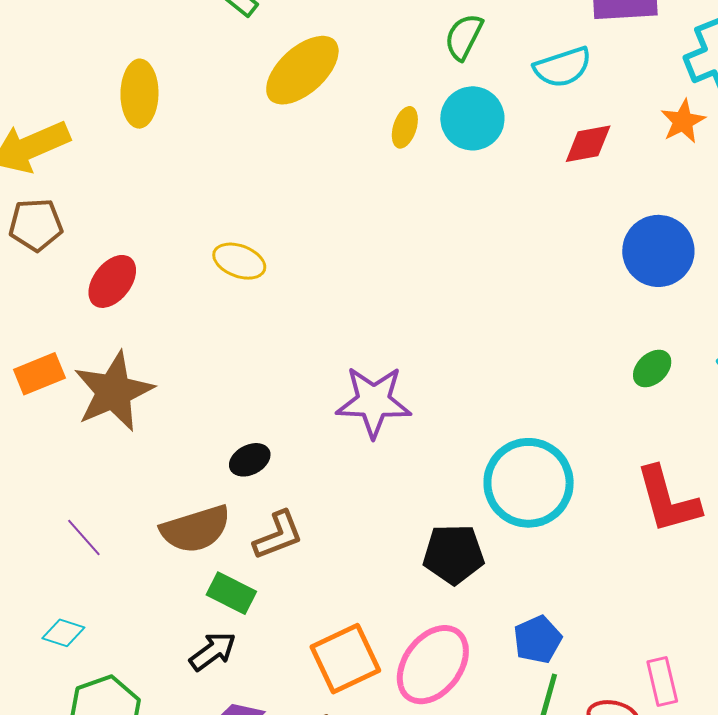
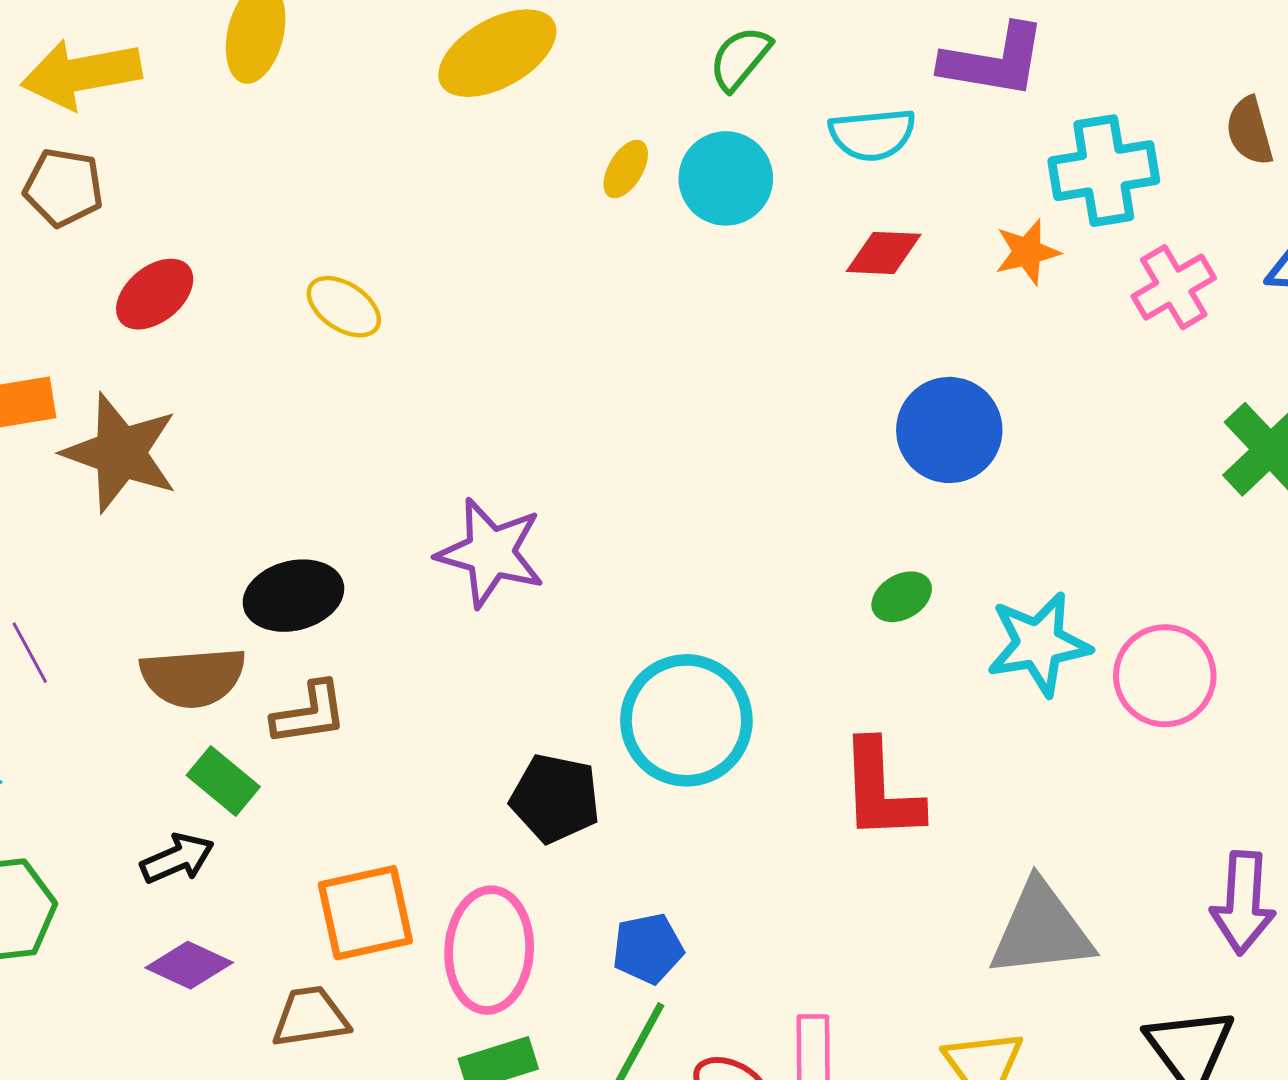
brown star: (114, 392) -> (120, 453), turned 30
black ellipse: (250, 460) -> (293, 596), size x1.6
pink ellipse: (433, 665) -> (489, 950), turned -46

